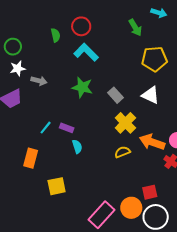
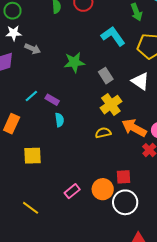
cyan L-shape: (86, 52) -> (113, 36), moved
green star: (82, 87) -> (74, 62), turned -30
pink rectangle: (101, 215) -> (72, 191), size x0.6

